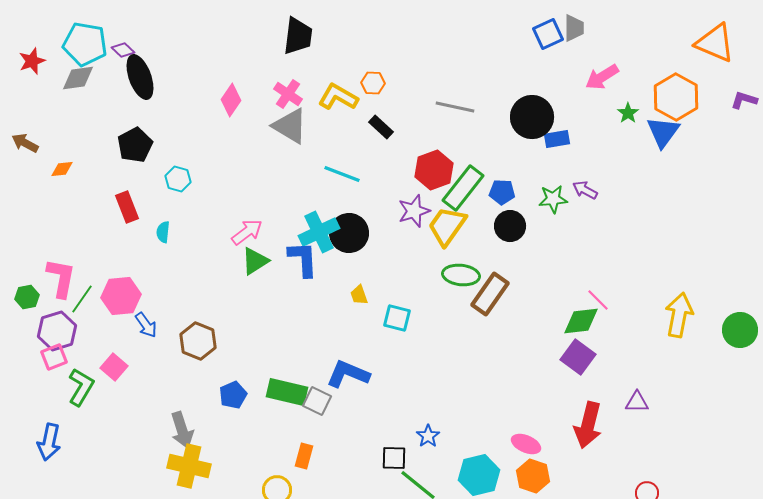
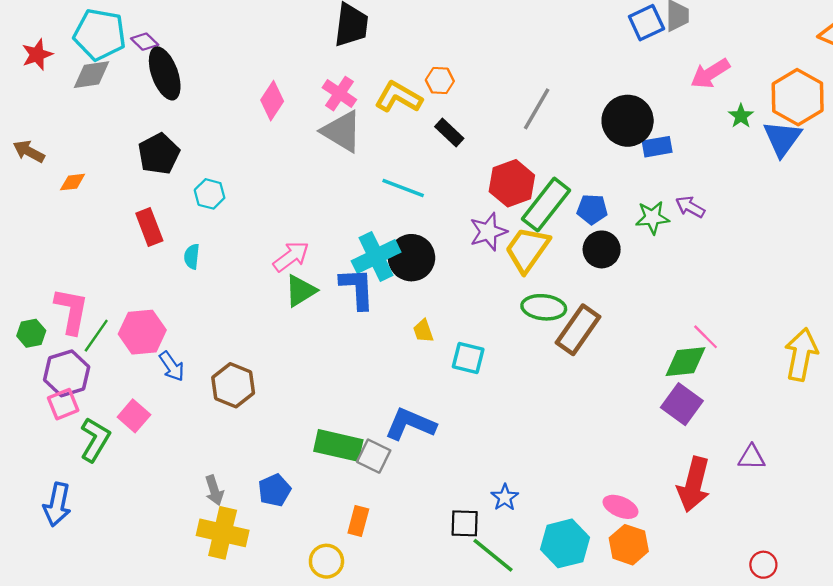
gray line: (455, 107) -> (537, 109), turned -72
blue pentagon: (233, 395) -> (274, 490), moved
gray arrow: (182, 430) -> (214, 490), size x0.7

